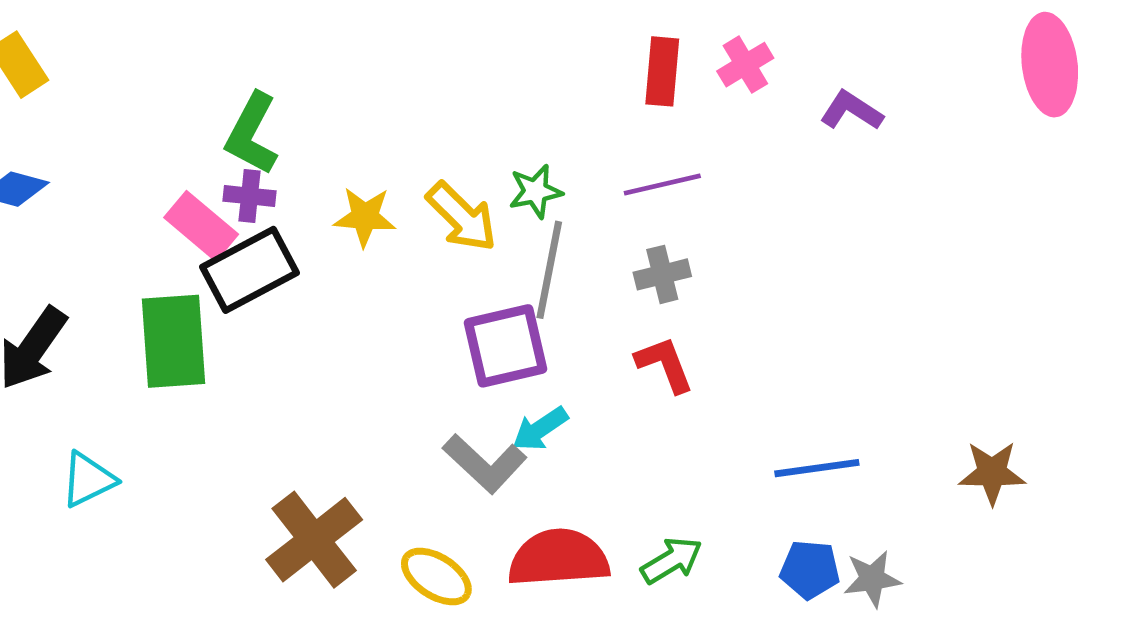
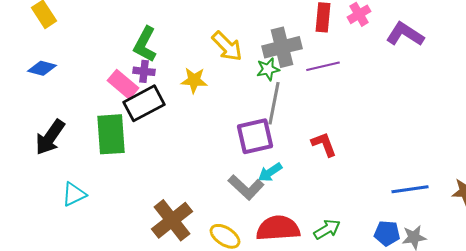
purple L-shape: (851, 111) -> (405, 34), size x1.4
yellow arrow: (462, 217) -> (227, 46), moved
gray cross: (662, 274) -> (282, 47), moved, size x1.6
blue line: (817, 468) -> (410, 189), moved

